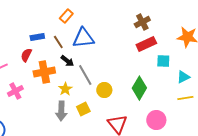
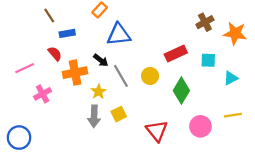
brown cross: (142, 22) -> (205, 22), moved
brown line: (58, 42) -> (49, 15), moved
red rectangle: (146, 44) -> (176, 54), moved
red semicircle: (26, 55) -> (55, 54), turned 112
yellow circle: (104, 90) -> (150, 76), moved
yellow line: (185, 98) -> (233, 115), moved

